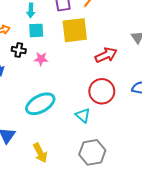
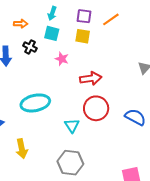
yellow square: (75, 30) -> (83, 36), moved, size x0.6
red arrow: (106, 55) -> (91, 78), moved
pink star: (41, 59) -> (62, 59), moved

